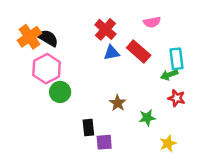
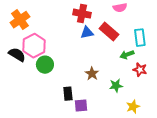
red cross: (105, 29) -> (82, 14), turned -30
black semicircle: (48, 38) -> (17, 55), moved
green arrow: (169, 75) -> (127, 55), moved

